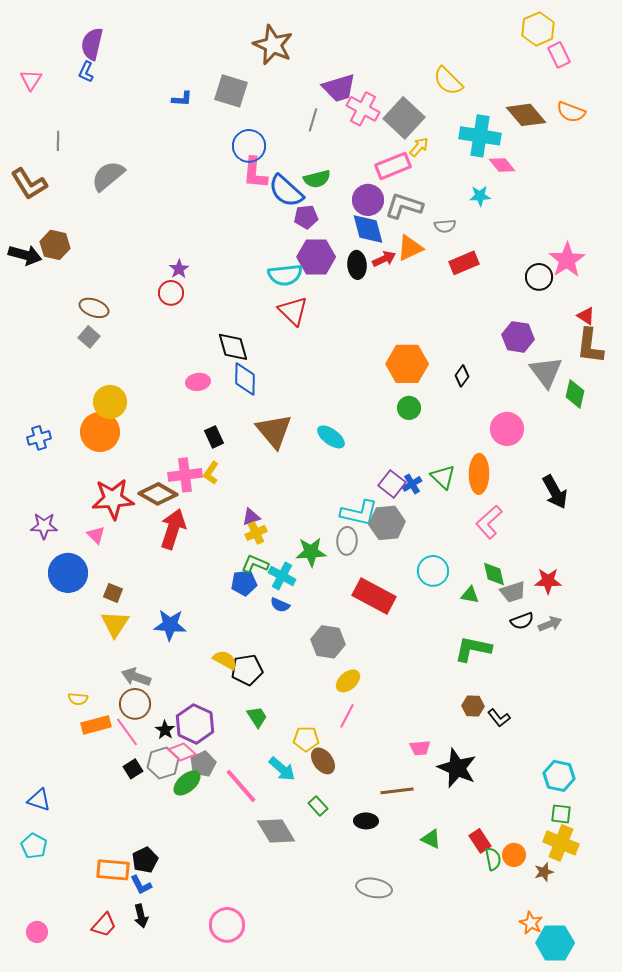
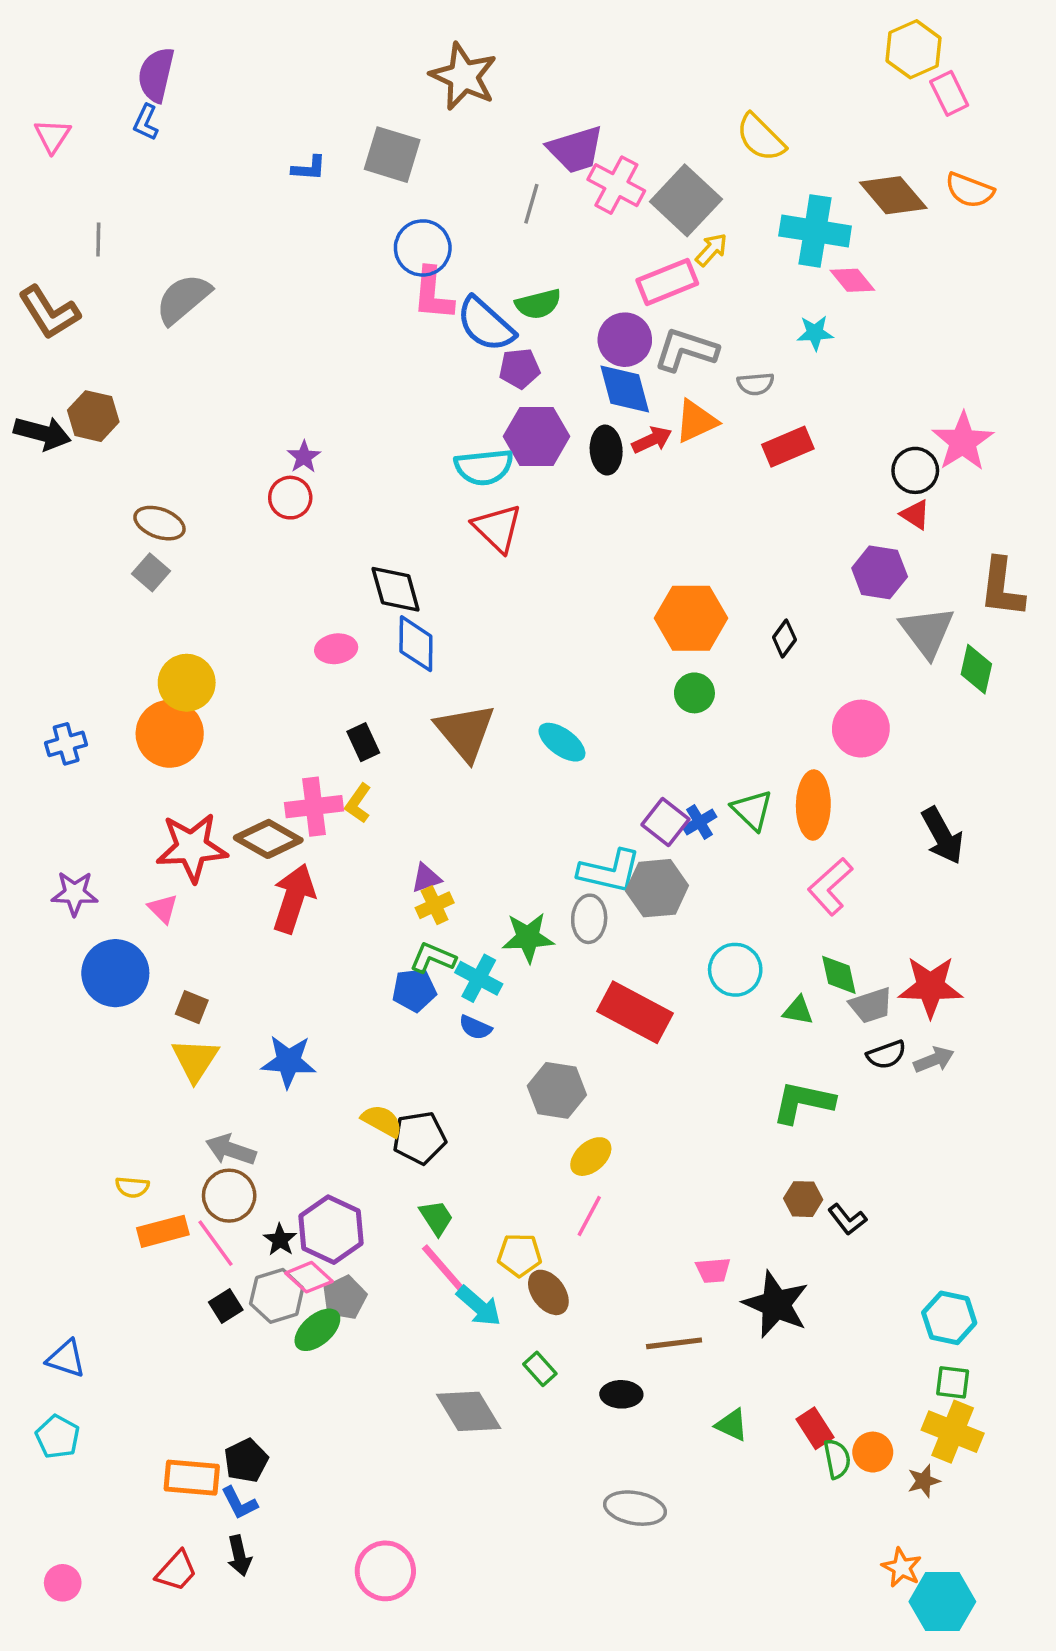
red triangle: (586, 316) -> (915, 515), moved
red star: (548, 581) -> (930, 987), size x1.4
pink line: (241, 786) -> (446, 1272), moved

